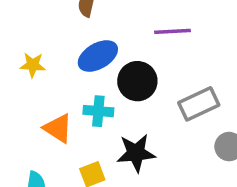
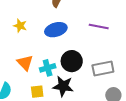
black circle: (137, 81) -> (72, 61), moved
cyan cross: (98, 111) -> (48, 68), moved, turned -35

